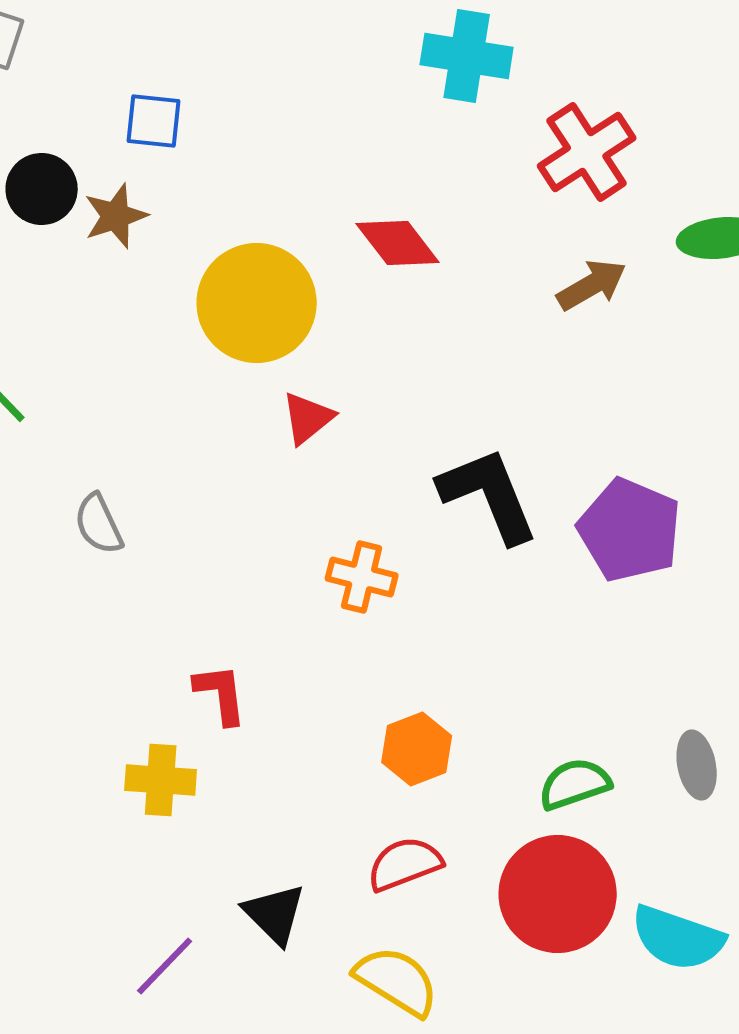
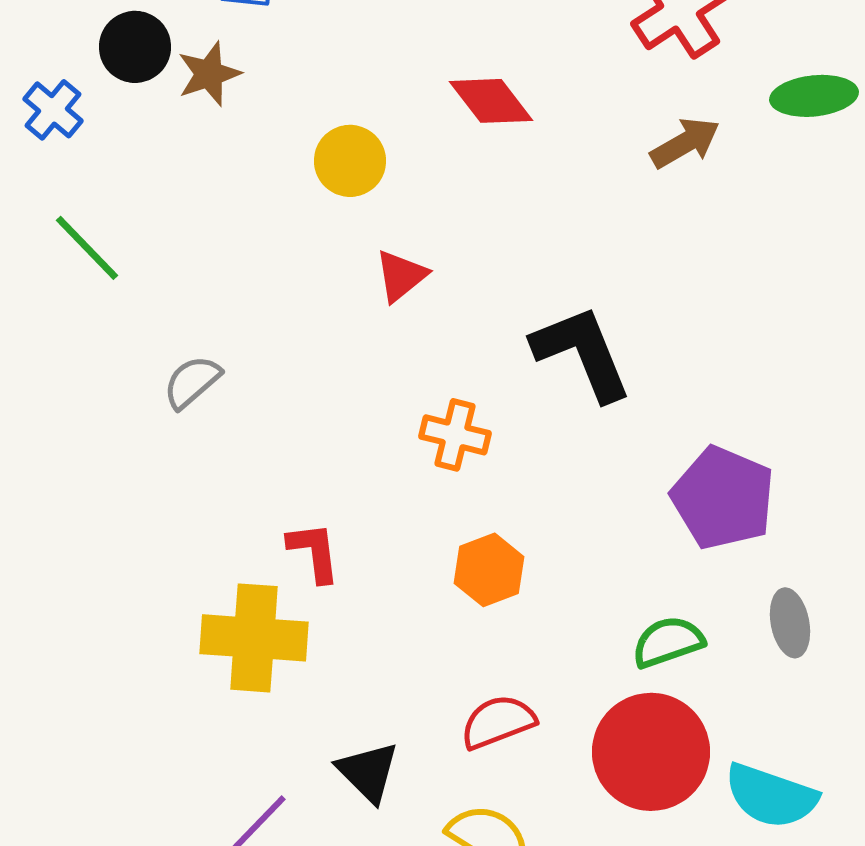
yellow circle: (257, 303) -> (350, 161), size x0.6
gray semicircle: (99, 524) -> (192, 382), turned 74
purple pentagon: (630, 530) -> (723, 498), moved
orange hexagon: (417, 749) -> (489, 570), moved
yellow cross: (161, 780) -> (254, 638), size x1.5

